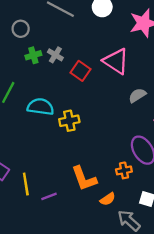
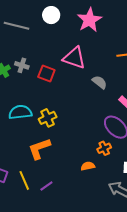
gray semicircle: (137, 95) -> (100, 82), turned 84
orange L-shape: (84, 179) -> (39, 149), moved, turned 105
orange semicircle: (108, 199) -> (88, 166), moved, turned -144

